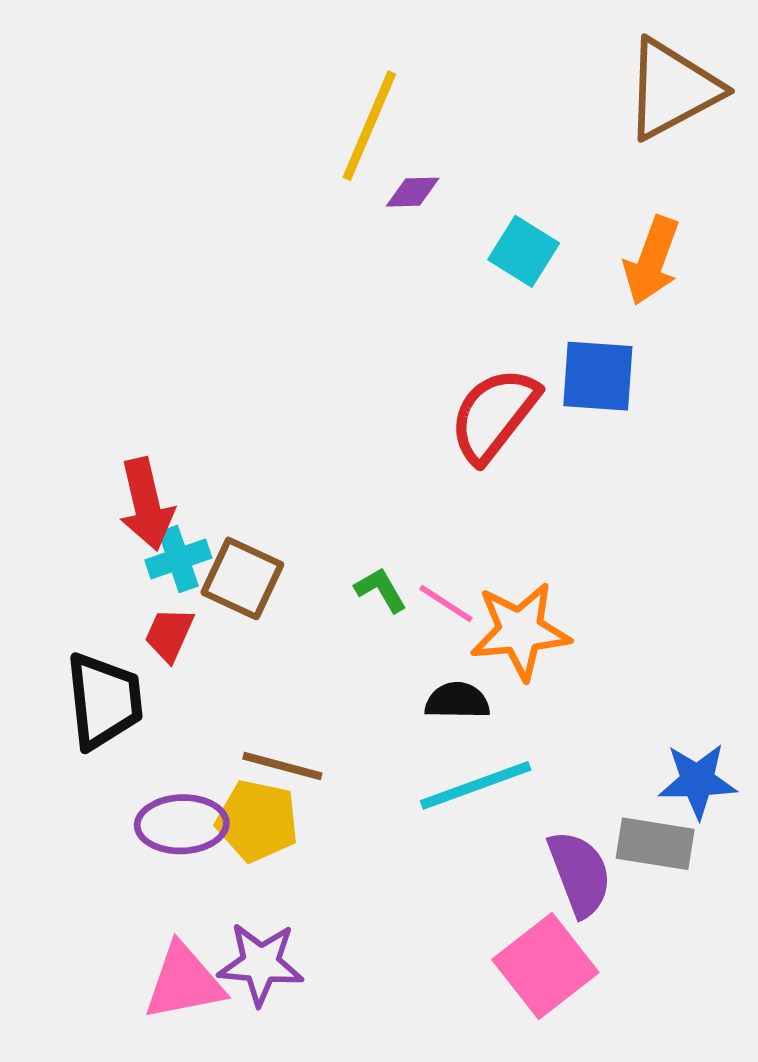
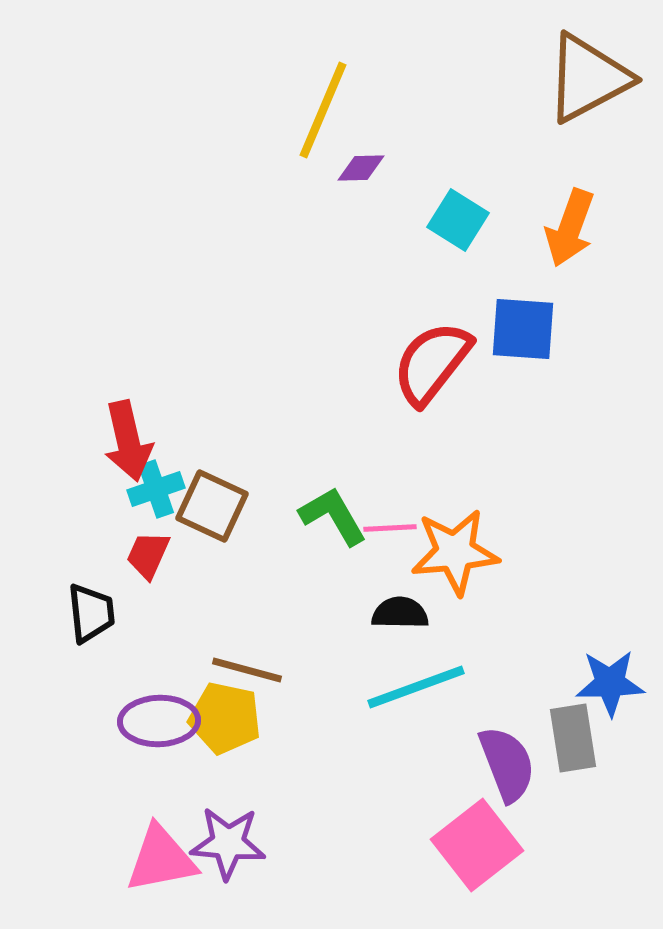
green L-shape: (381, 590) -> (333, 516), size x1.5
pink line: (446, 604) -> (390, 528), turned -36
black trapezoid: (104, 701) -> (91, 613), size x0.7
gray rectangle: (655, 844) -> (573, 738), turned 72

